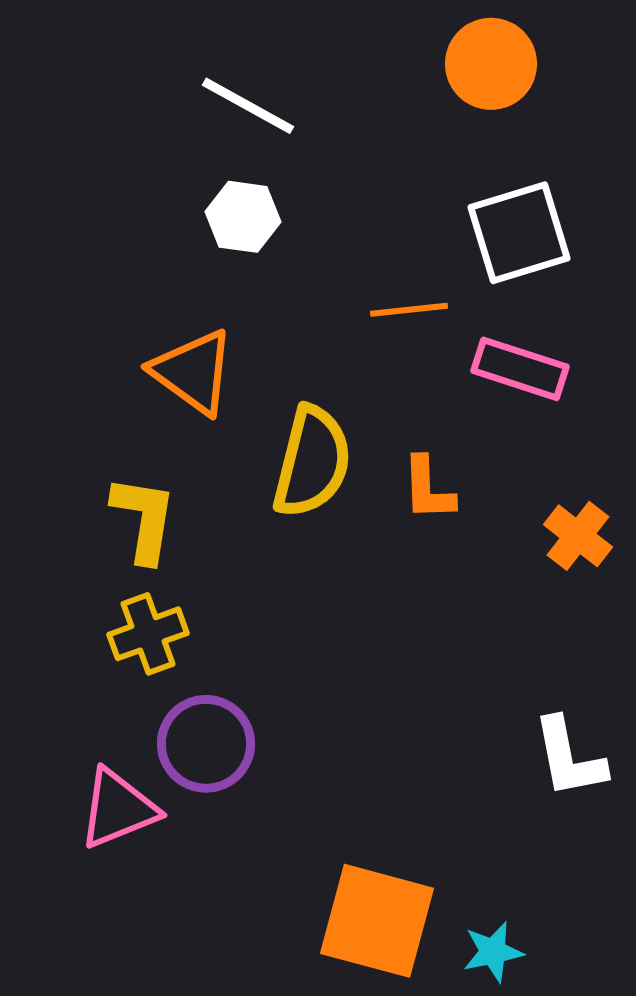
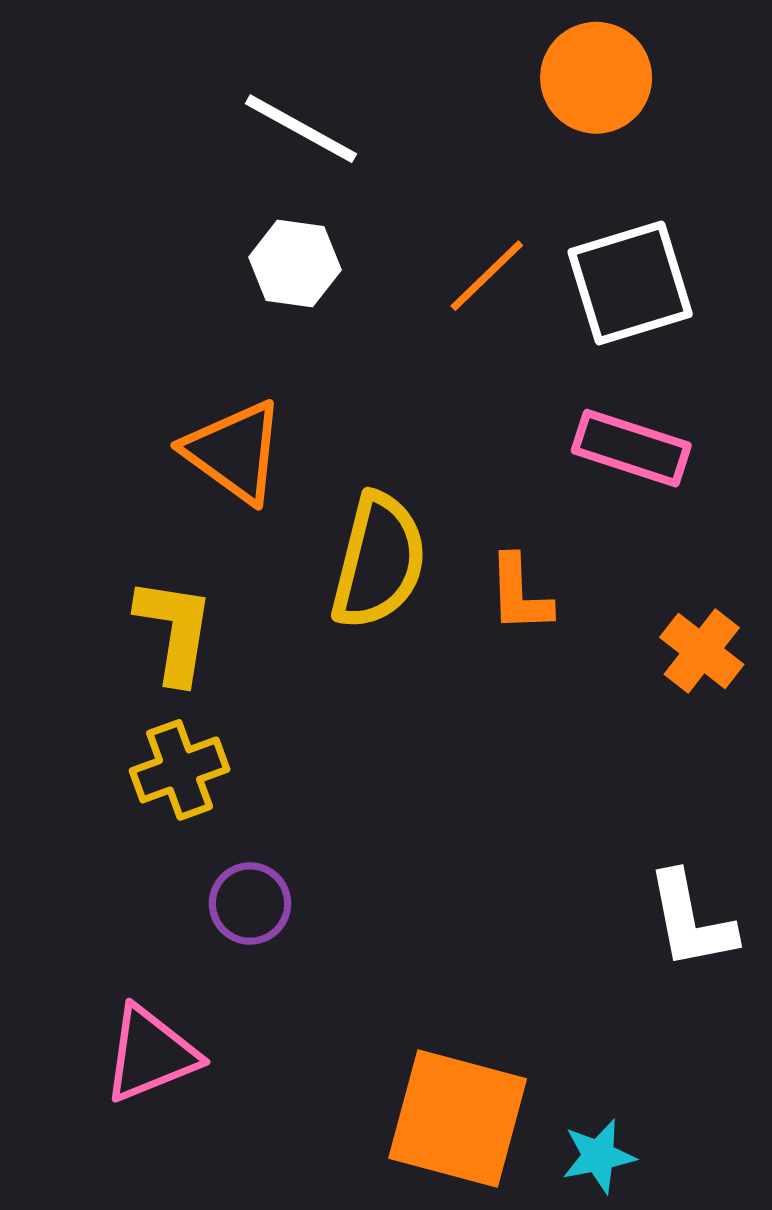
orange line: (409, 310) -> (487, 276), moved, turned -38
purple circle: (206, 744) -> (250, 904), size x0.7
pink triangle: (118, 809) -> (150, 1054), moved

